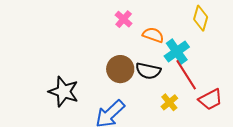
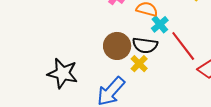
cyan cross: (177, 52) -> (160, 24), moved, size x0.7
yellow cross: (169, 102) -> (139, 64), moved

